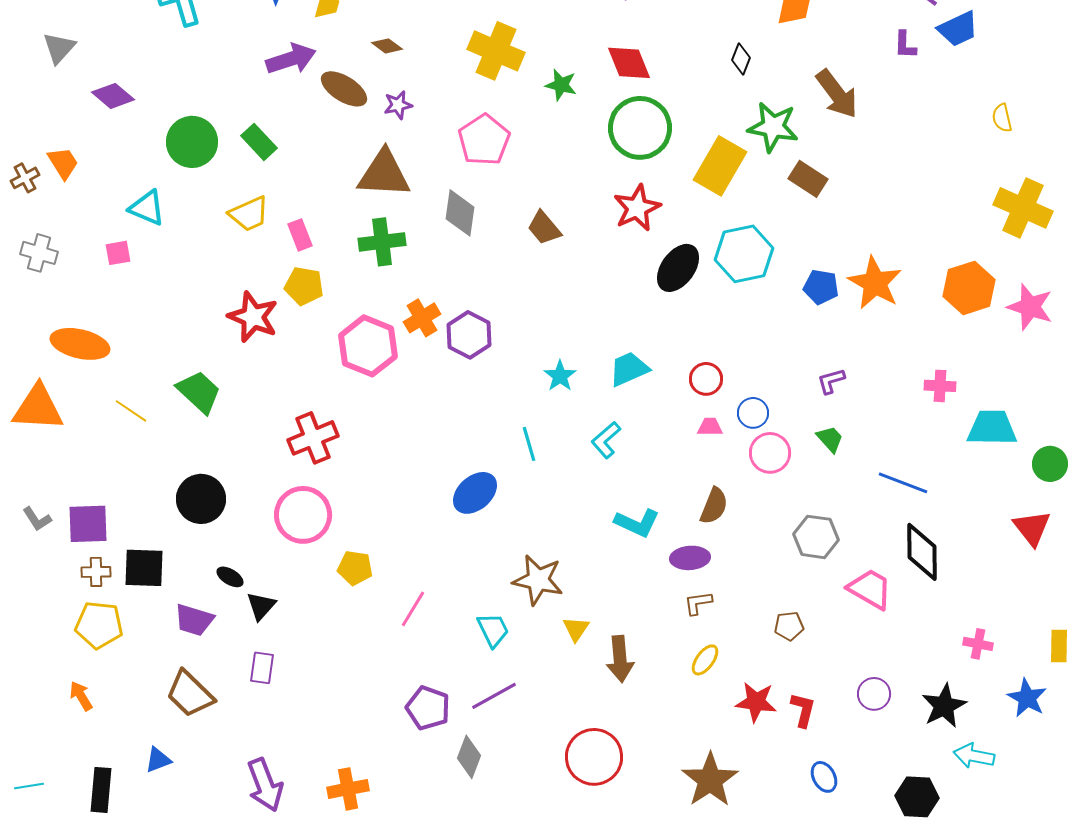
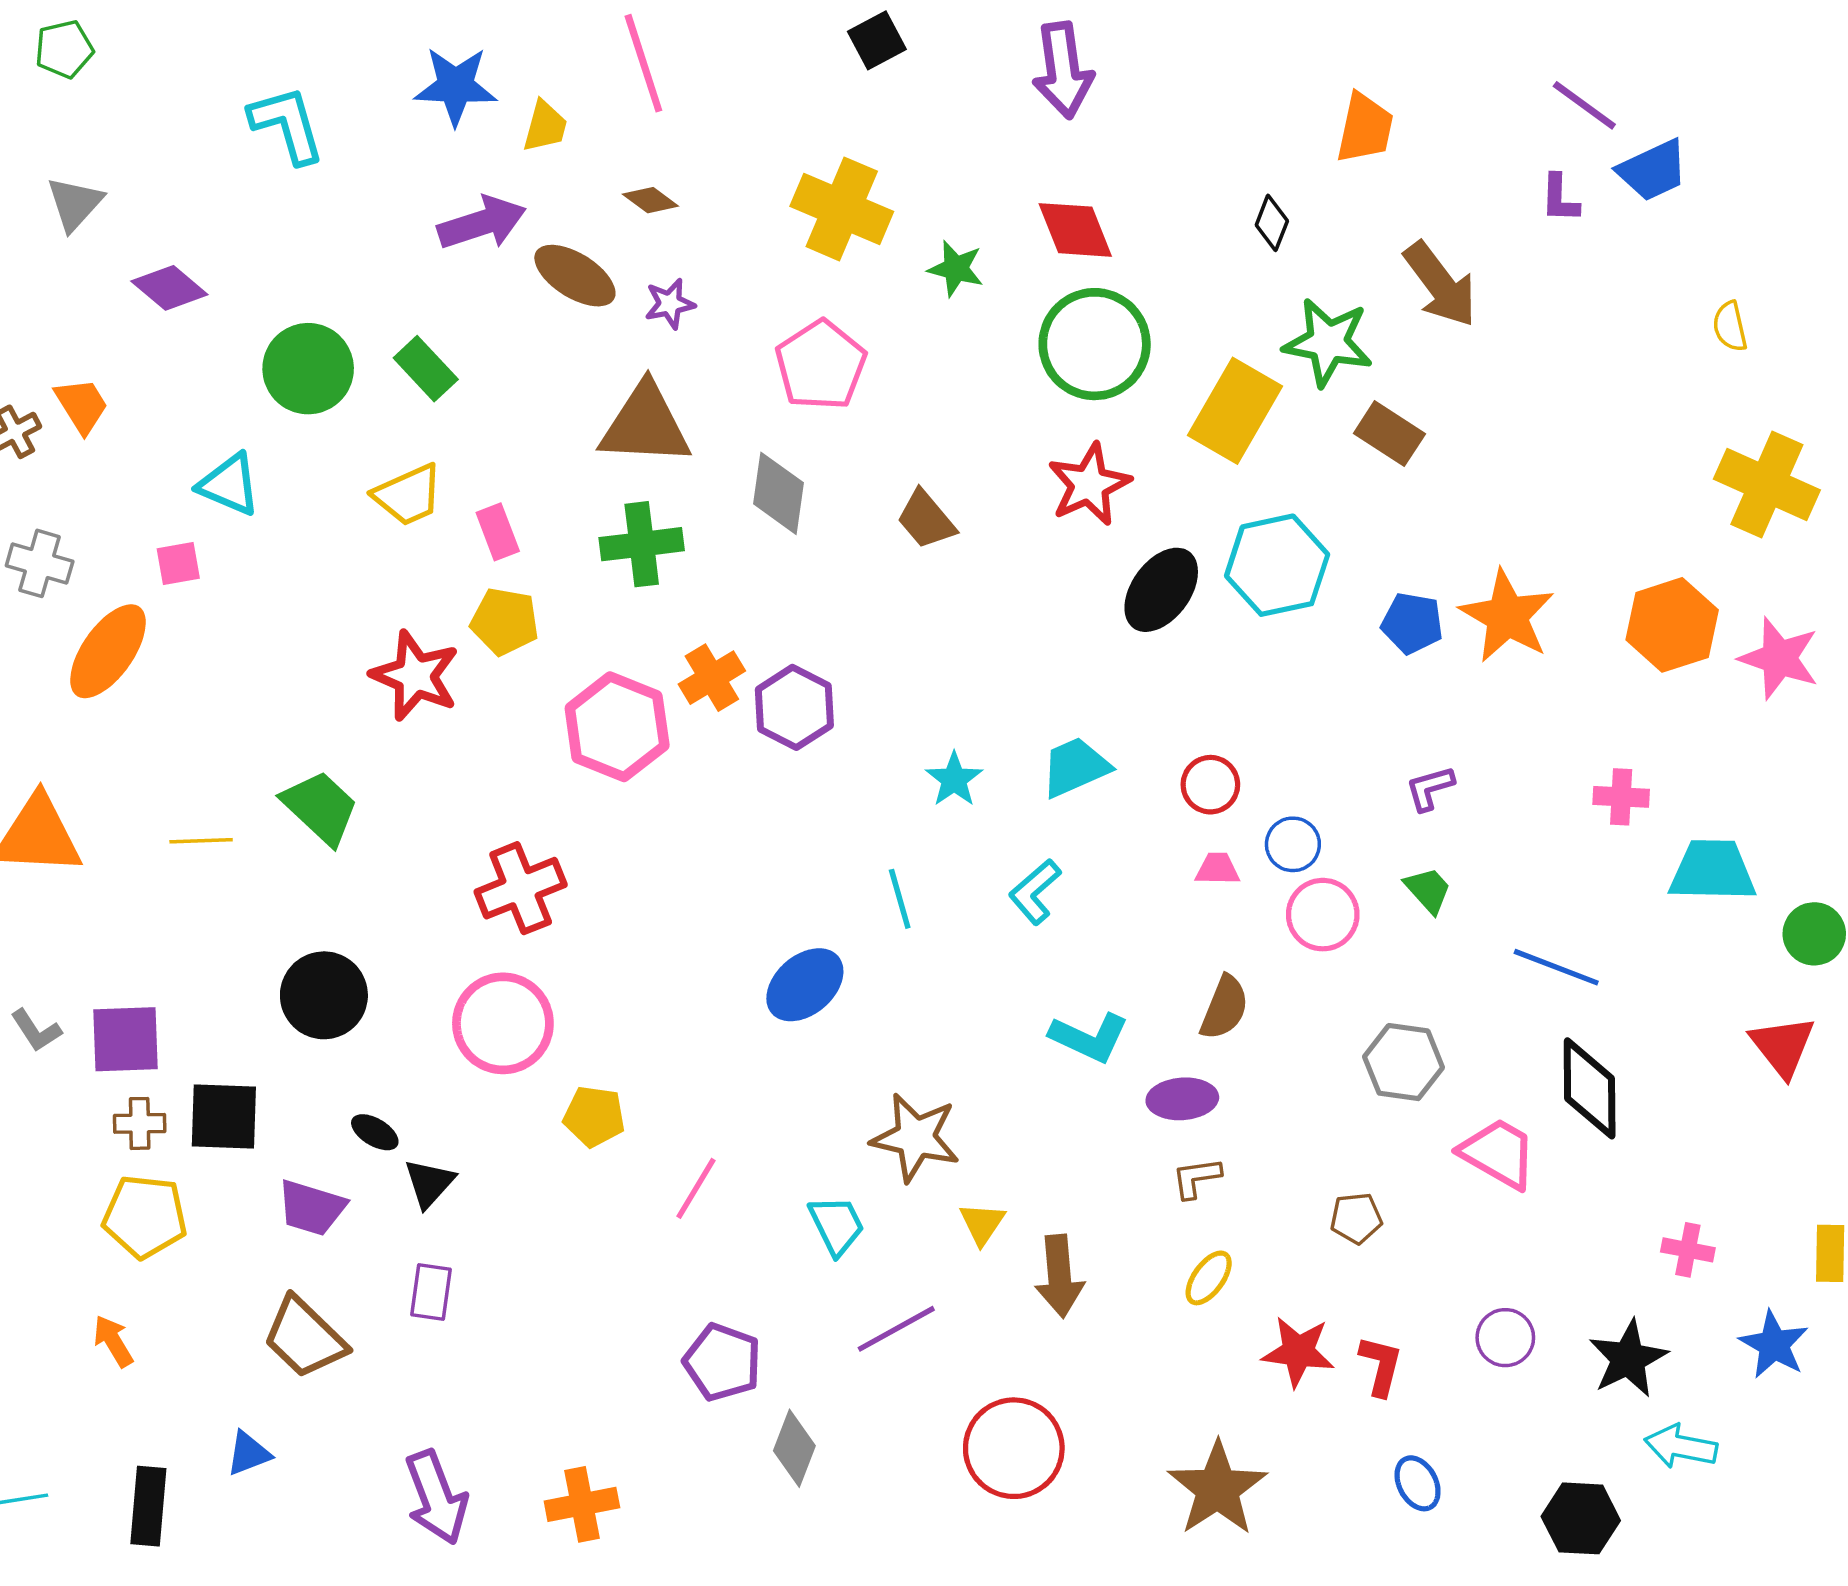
orange ellipse: (80, 344) -> (108, 651), moved, turned -68
yellow line: (131, 411) -> (201, 841), turned -36
purple line: (494, 696) -> (896, 1329), moved

